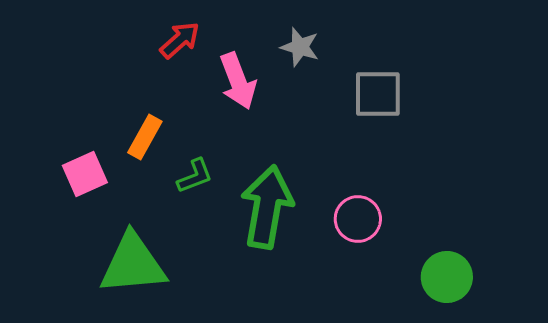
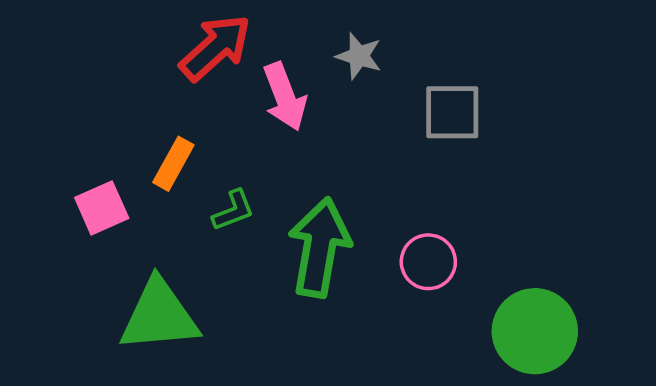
red arrow: (180, 40) -> (215, 48), size x1.5
green circle: (447, 277) -> (535, 331), size x1.4

